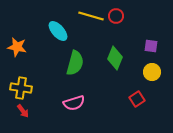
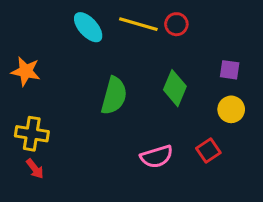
cyan ellipse: (58, 31) -> (88, 27), moved
pink semicircle: (74, 103) -> (157, 157), moved

